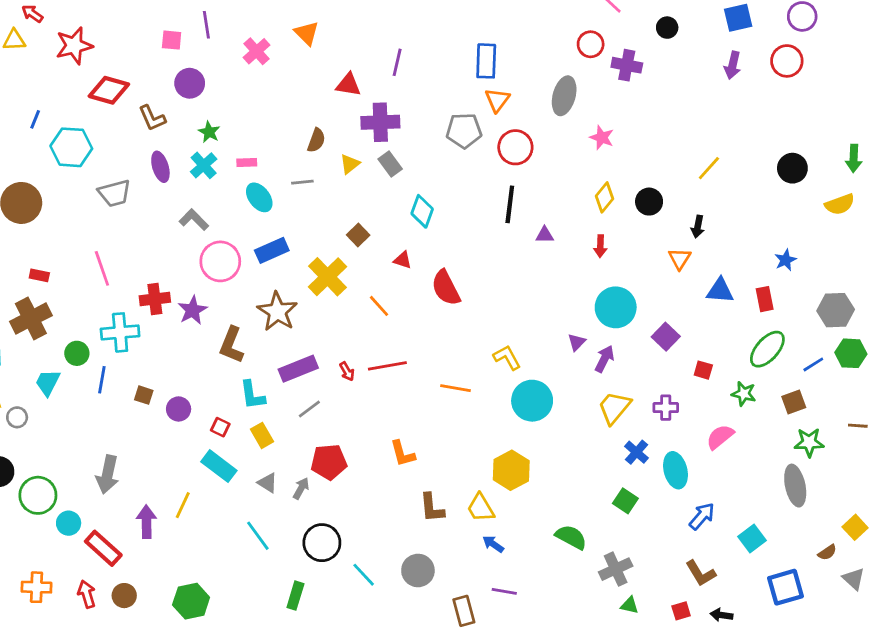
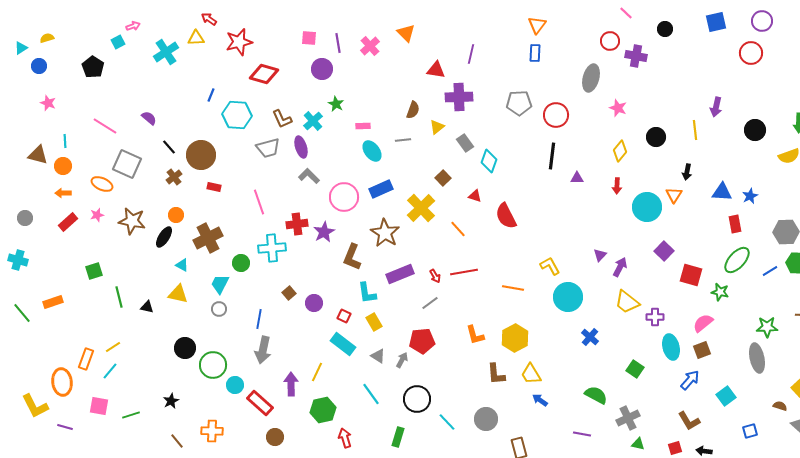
purple line: (206, 25) -> (338, 43), moved
blue rectangle: (486, 61) -> (535, 53), size x0.7
purple arrow: (733, 65) -> (716, 107), moved
orange triangle: (497, 100) -> (537, 25), moved
brown L-shape: (152, 118) -> (282, 119), moved
gray rectangle: (390, 164) -> (465, 143), moved
cyan cross: (204, 165) -> (313, 121), moved
purple ellipse: (160, 167) -> (301, 147), moved
yellow line: (709, 168) -> (695, 130), turned -48
black circle: (649, 202) -> (656, 137), moved
gray L-shape: (194, 220) -> (309, 176), moved
red rectangle: (39, 275) -> (214, 187), moved
blue triangle: (720, 291) -> (722, 192), moved
cyan circle: (616, 307) -> (647, 207), moved
red square: (703, 370) -> (691, 275), size x1.6
blue line: (102, 380) -> (259, 319), moved
brown square: (144, 395) -> (289, 293), turned 32
brown square: (794, 402) -> (702, 350), moved
yellow trapezoid: (614, 408) -> (627, 302), turned -92
purple cross: (666, 408) -> (655, 317), moved
gray line: (309, 409) -> (430, 303), moved
gray circle: (17, 417) -> (219, 309), moved
blue cross: (637, 452) -> (590, 337), moved
yellow hexagon: (511, 470) -> (515, 338), moved
brown semicircle: (827, 552) -> (780, 406), turned -128
blue square: (785, 587) -> (750, 431), size x0.6
purple line: (504, 591) -> (582, 434), moved
red arrow: (87, 594) -> (345, 438), moved
green hexagon: (191, 601) -> (323, 410), moved

